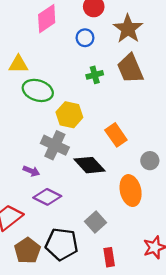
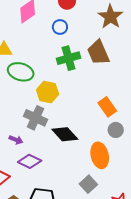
brown star: (128, 29) -> (110, 17), moved
green cross: (95, 75) -> (68, 58), size x1.6
orange rectangle: (116, 135) -> (107, 107), moved
gray square: (96, 222) -> (88, 184), moved

